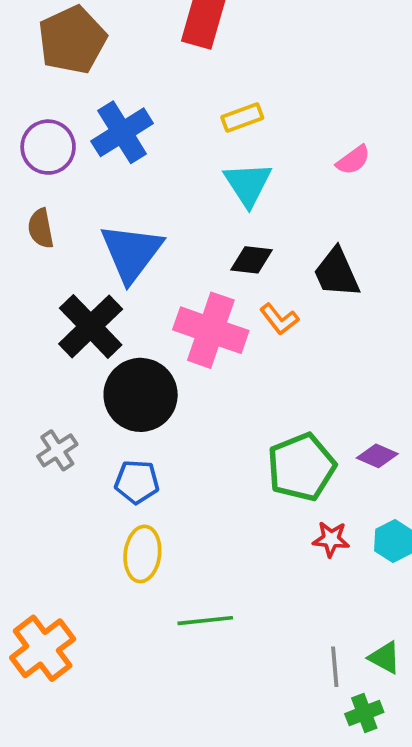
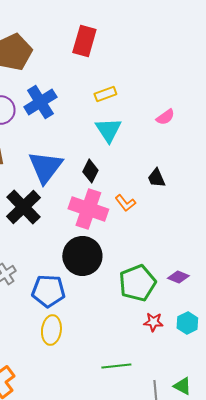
black diamond: (252, 260) -> (90, 171), moved, turned -70
black trapezoid: (337, 273) -> (156, 178), size x0.7
black circle: (141, 395) -> (82, 256), moved
blue pentagon: (137, 482) -> (48, 291), size x1.4
green line: (205, 621) -> (116, 366), moved

